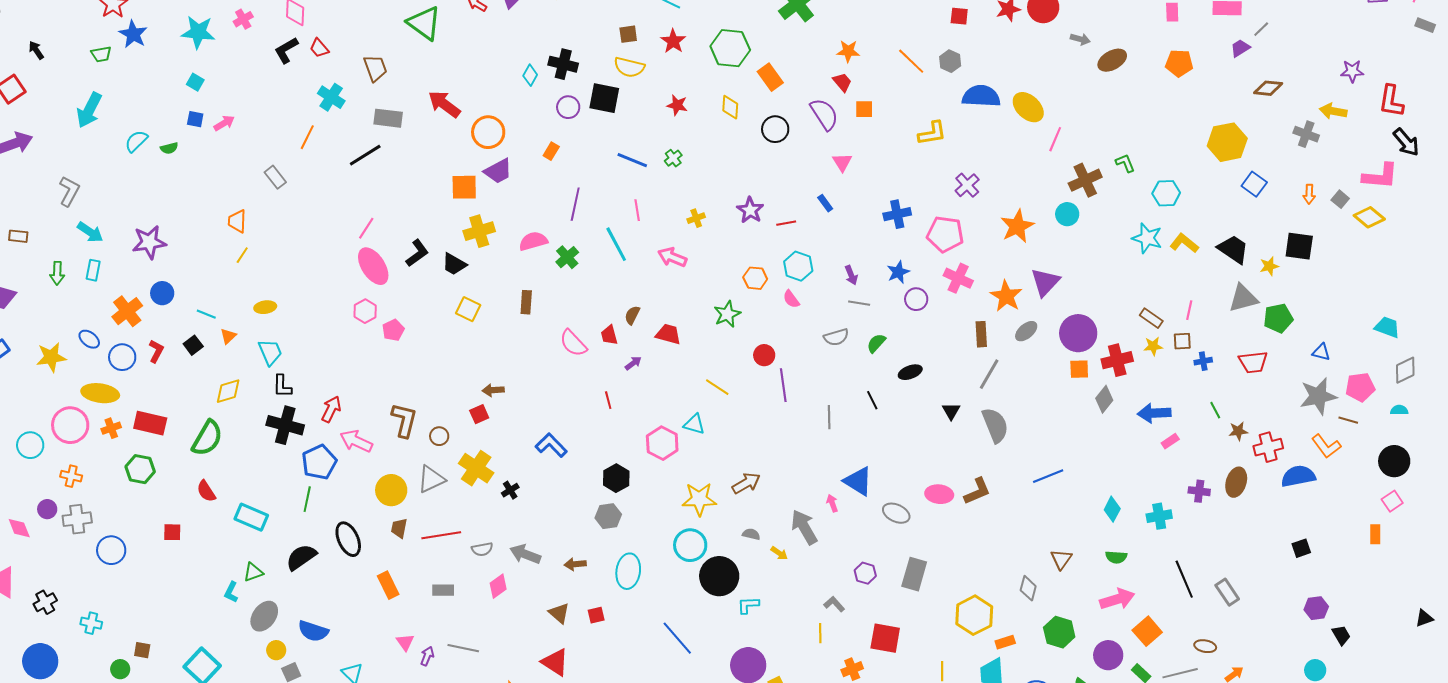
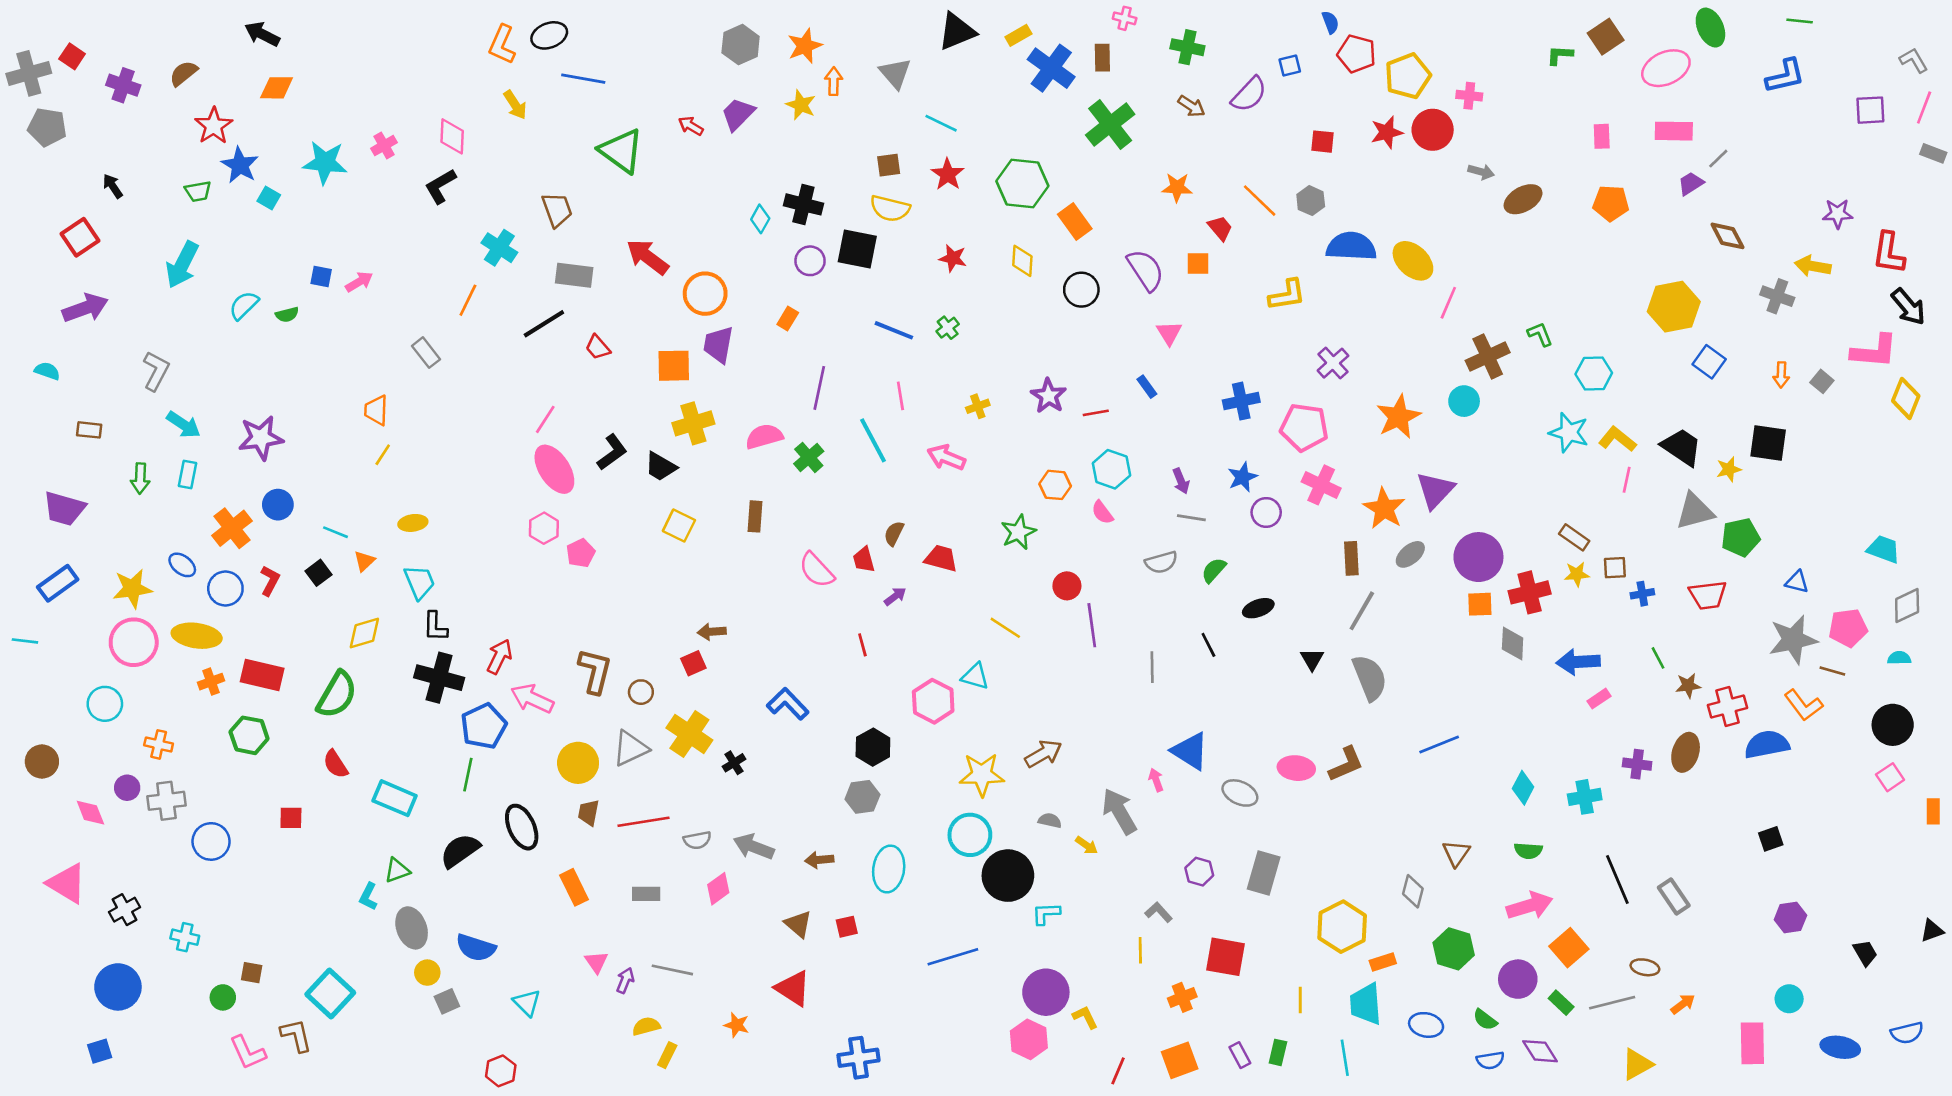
red trapezoid: (319, 48) -> (598, 347), moved
cyan square: (195, 82) -> (269, 198), moved
red trapezoid: (842, 82) -> (1220, 228), moved
brown diamond: (1268, 88) -> (1728, 236), turned 56
purple trapezoid: (498, 171) -> (718, 345), turned 128
yellow diamond: (1369, 217) -> (1906, 398), moved, turned 72
pink line: (1189, 310) -> (1627, 480), moved
gray diamond: (1104, 399) -> (1513, 644), turned -36
pink circle: (70, 425) -> (134, 642), moved
orange rectangle: (1375, 534) -> (1933, 811), moved
gray ellipse: (264, 616) -> (412, 928), turned -56
black trapezoid: (1341, 635) -> (1865, 953), moved
blue line: (677, 638) -> (953, 957), turned -66

